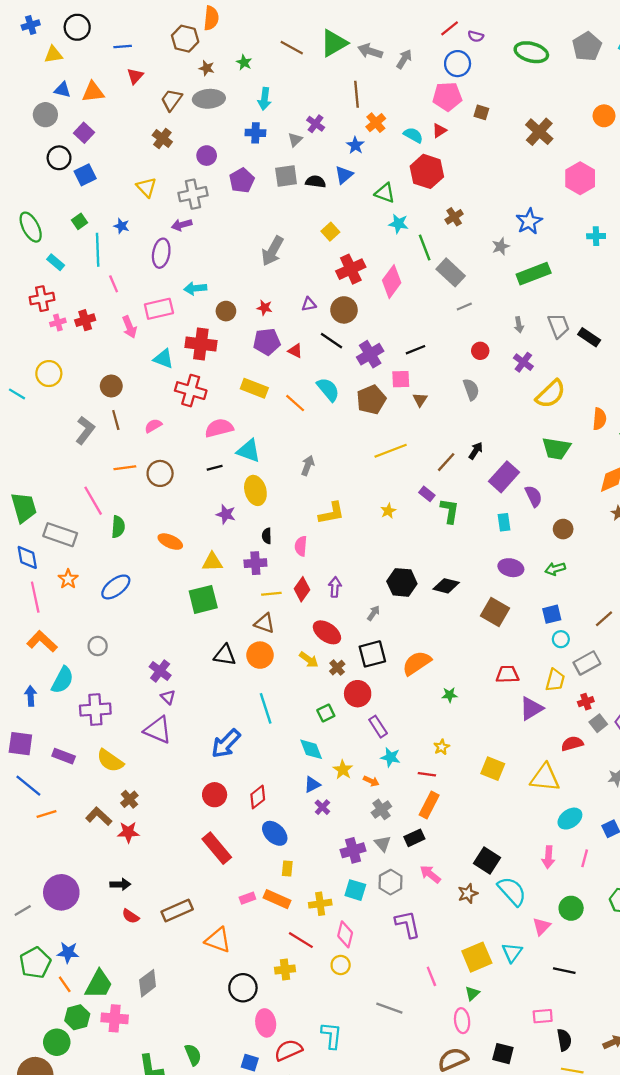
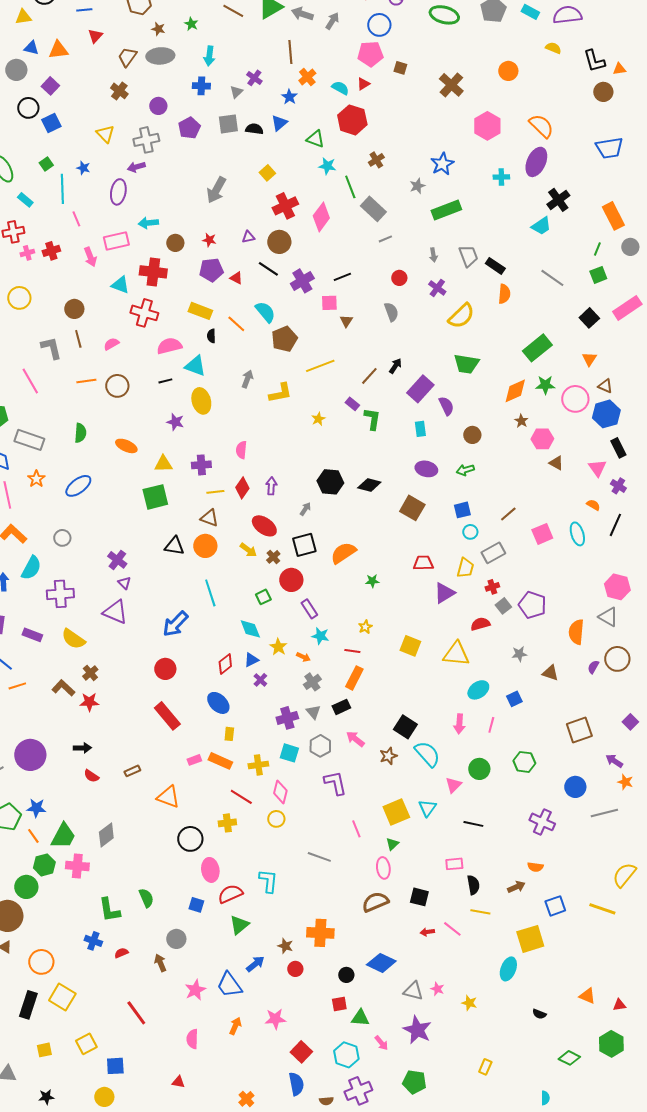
brown pentagon: (371, 400) -> (284, 339), moved
orange semicircle: (599, 419) -> (504, 294), moved
gray L-shape: (85, 430) -> (51, 348), turned -50
pink line: (93, 501) -> (30, 381), moved
yellow L-shape: (332, 513) -> (280, 393), moved
black semicircle: (267, 536) -> (211, 336), moved
red diamond: (258, 797) -> (225, 664), moved
brown rectangle: (177, 911) -> (132, 771), size x0.6

